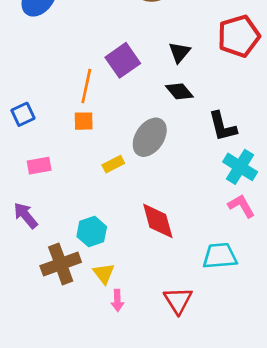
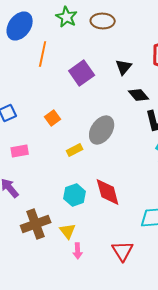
orange line: (86, 86) -> (43, 54), moved
black diamond: (179, 91) -> (139, 95), moved
orange square: (84, 121) -> (53, 118), turned -35
cyan hexagon: (92, 232) -> (75, 195), moved

